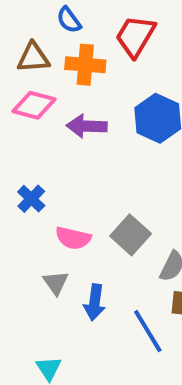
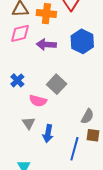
pink diamond: (34, 105) -> (20, 33), turned -30
gray square: (131, 235) -> (57, 84), moved
blue line: (148, 331) -> (74, 149), turned 45

